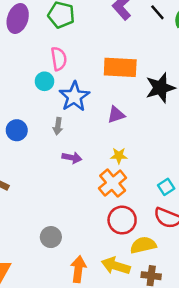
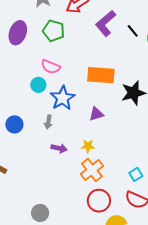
pink semicircle: (59, 59) -> (51, 67), turned 120
yellow star: (119, 156) -> (88, 146), moved

